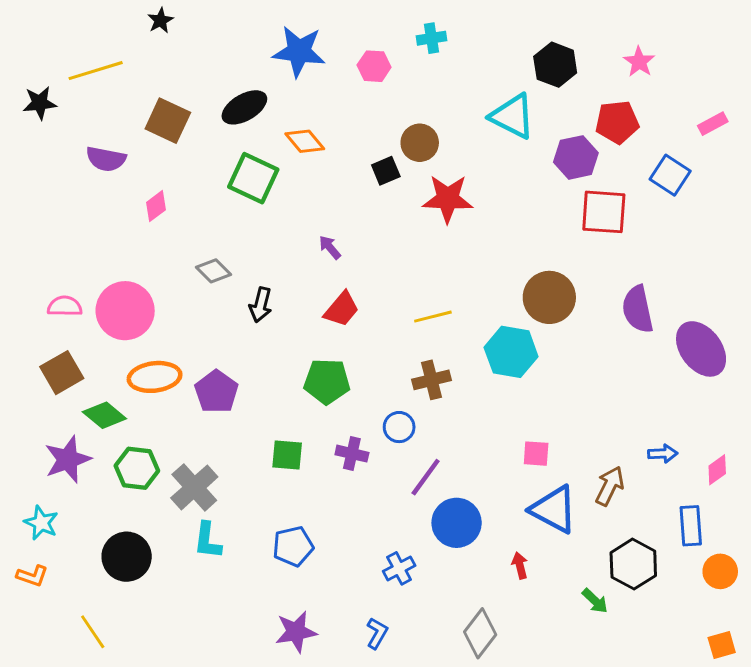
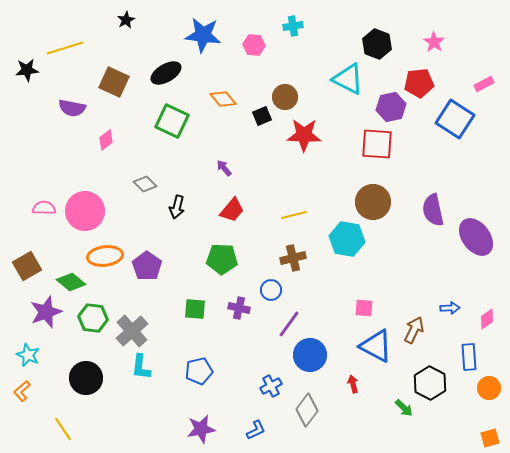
black star: (160, 20) -> (126, 20), moved
orange diamond: (305, 141) -> (223, 99), moved
blue square: (670, 175) -> (455, 119), size x1.4
red square: (604, 212) -> (377, 144), moved
brown square: (62, 373) -> (27, 266), moved
orange L-shape: (32, 576) -> (22, 391), turned 120
blue L-shape: (377, 633) -> (256, 430), turned 35
gray diamond: (480, 633) -> (307, 410), moved

